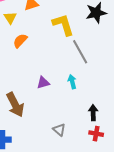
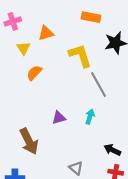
cyan arrow: (72, 82) -> (90, 117), turned 32
black arrow: (93, 113) -> (112, 150), turned -63

